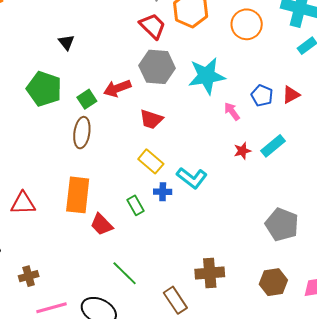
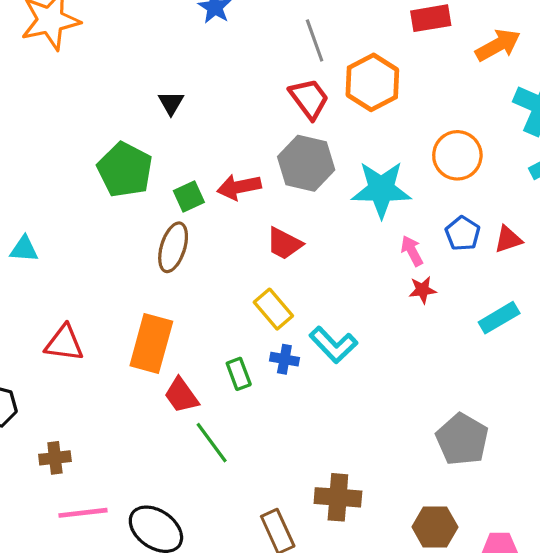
orange circle: (247, 24) -> (457, 155), moved
cyan rectangle: (273, 146) -> (499, 318), moved
red star: (242, 151) -> (422, 290), moved
green line: (125, 273) -> (212, 443), moved

